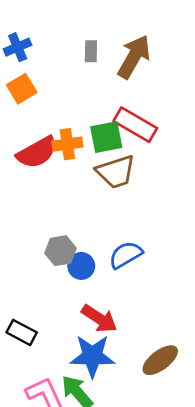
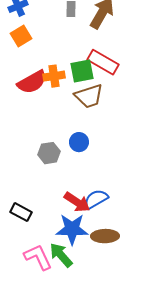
blue semicircle: (126, 255) -> (96, 199), moved
blue circle: (81, 266) -> (79, 142), moved
brown ellipse: (160, 360) -> (105, 236), moved, turned 36

